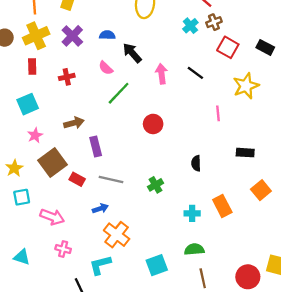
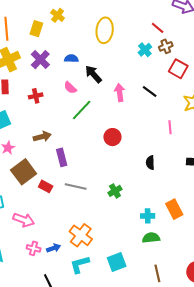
black semicircle: (196, 163) -> (150, 163), moved
blue arrow: (100, 208) -> (54, 248), moved
green semicircle: (194, 249) -> (151, 238), moved
cyan L-shape: (100, 265) -> (80, 264), moved

